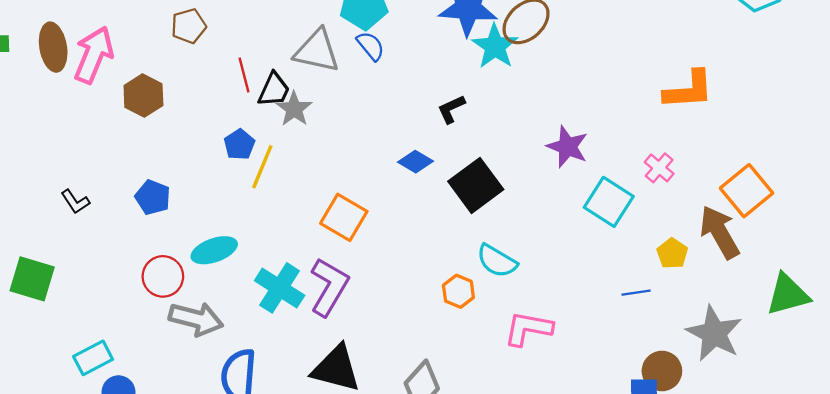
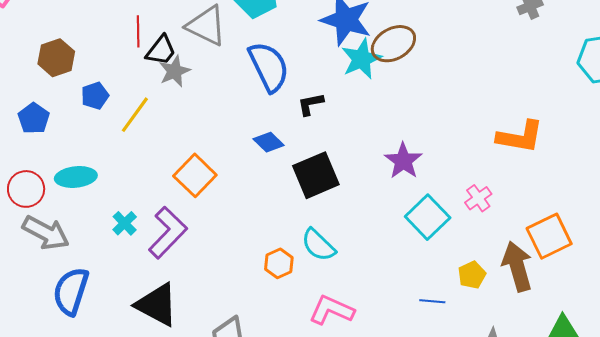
blue semicircle: (371, 46) -> (269, 67), moved, size x1.8
brown hexagon: (143, 96) -> (56, 58), moved
blue pentagon: (239, 145) -> (95, 96), moved
cyan cross: (280, 288) -> (125, 223), size x0.6

